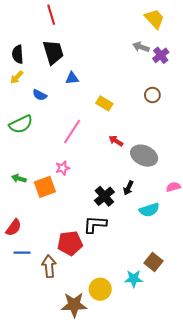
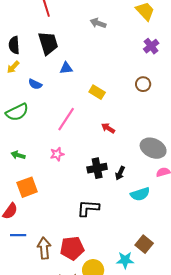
gray arrow: (141, 47) -> (98, 23), moved
gray ellipse: (144, 156) -> (153, 148), moved
green arrow: (19, 179) -> (18, 155), moved
orange square: (45, 187) -> (27, 187), moved
black cross: (104, 196) -> (97, 168), moved, turned 30
red pentagon: (70, 243) -> (72, 248), moved

